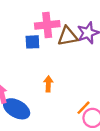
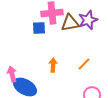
orange line: (83, 108) -> (84, 64), moved

